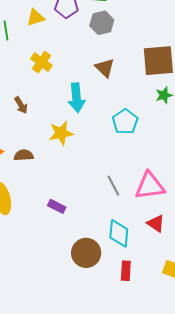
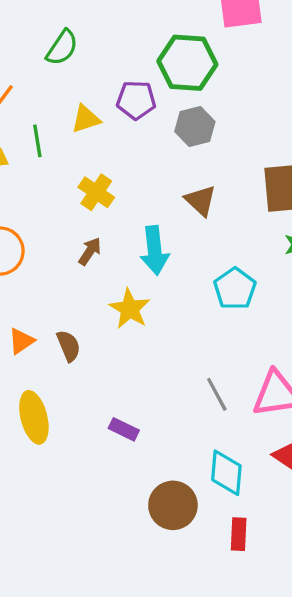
brown arrow: (21, 105) -> (90, 251), moved, turned -114
yellow star: (61, 133) -> (130, 309), turned -30
brown semicircle: (24, 155) -> (69, 346), turned 72

